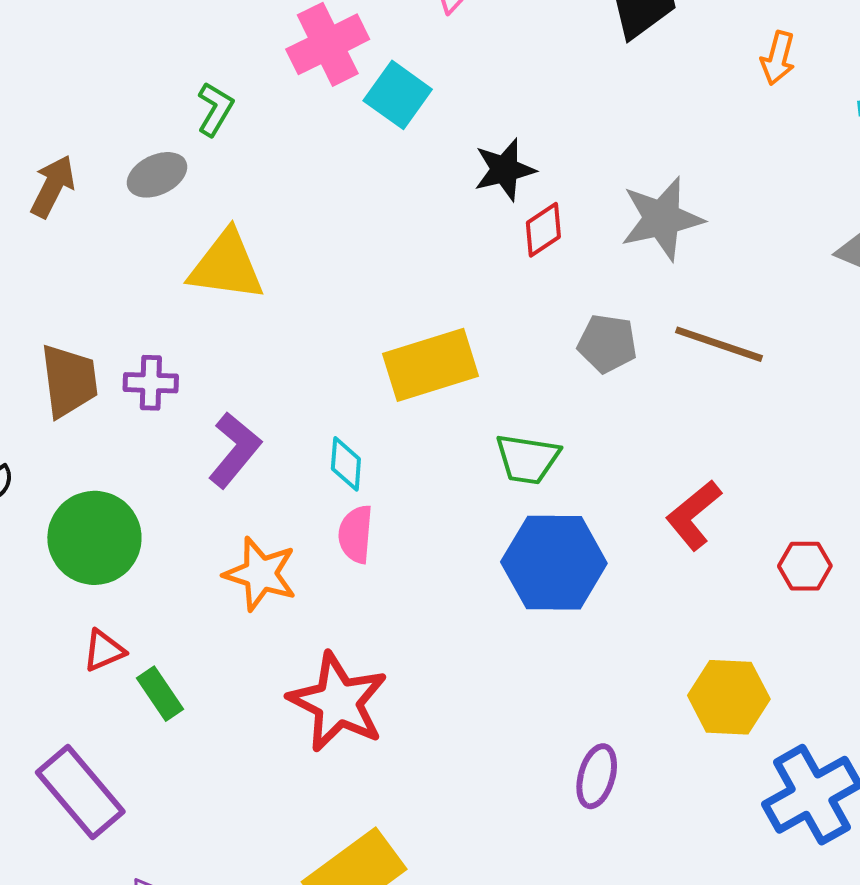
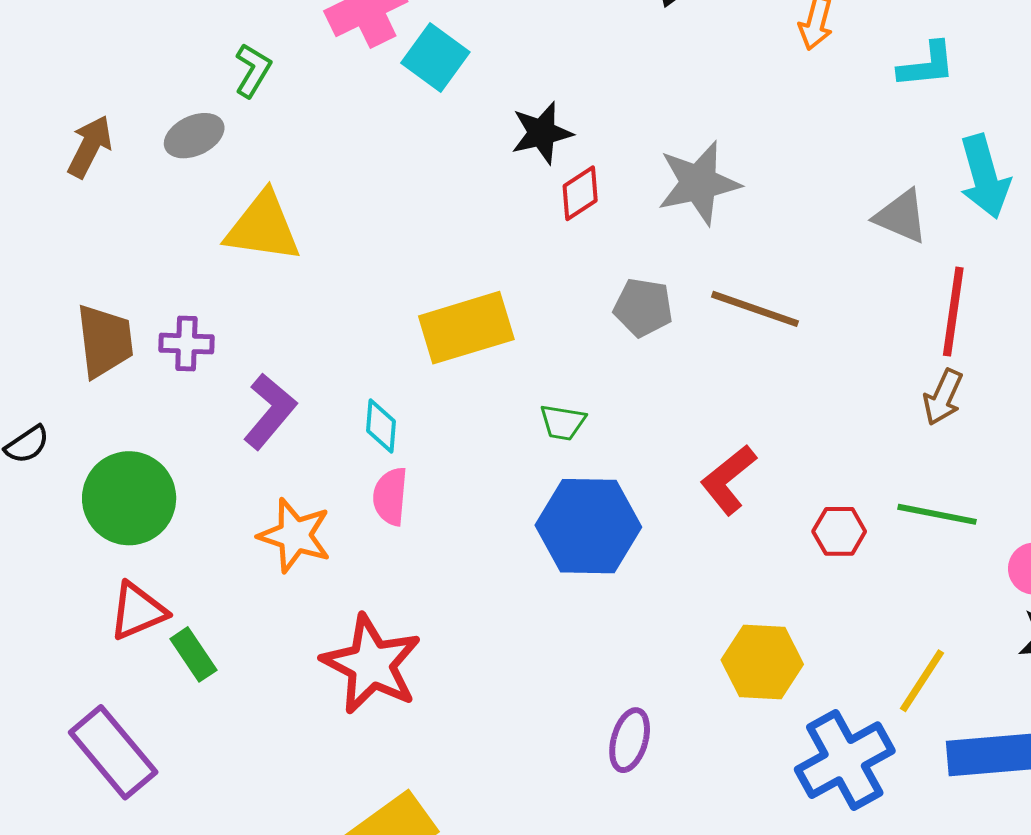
green trapezoid: (527, 459) -> (563, 422), size x0.7
red triangle: (104, 651) -> (138, 611), size x1.4

